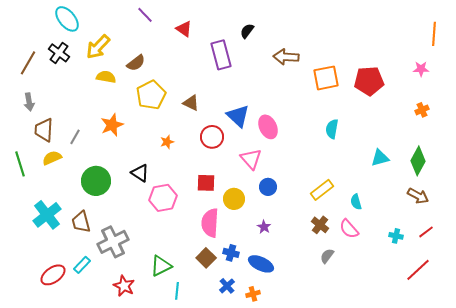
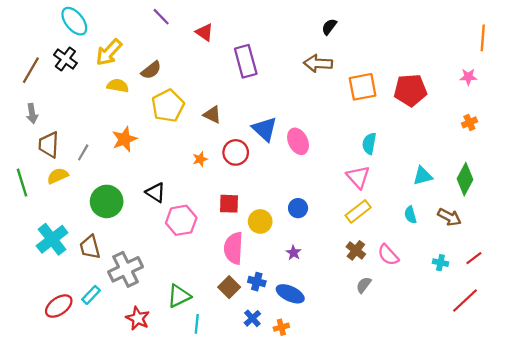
black semicircle: (247, 31) -> (329, 27), moved
orange star: (167, 142) -> (200, 159), moved
pink triangle: (251, 159) -> (358, 177), moved
brown arrow: (418, 196) -> (449, 217), moved
cyan semicircle: (356, 202) -> (410, 215), moved

